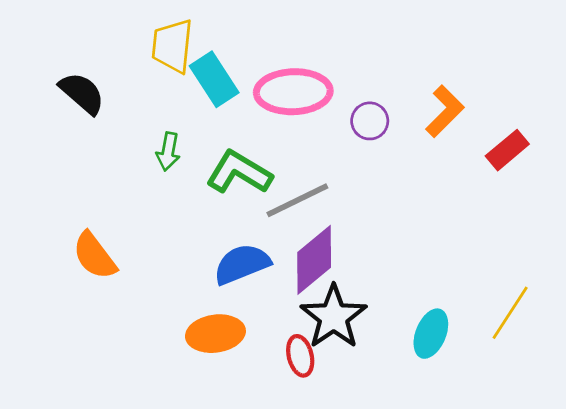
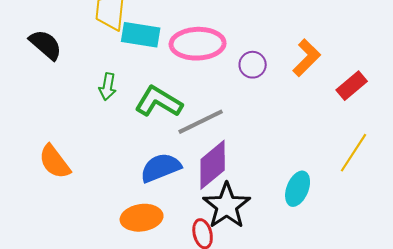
cyan rectangle: (214, 79) -> (141, 35), turned -48
yellow line: (510, 313) -> (354, 153), moved
cyan ellipse: (431, 334) -> (298, 189), moved

